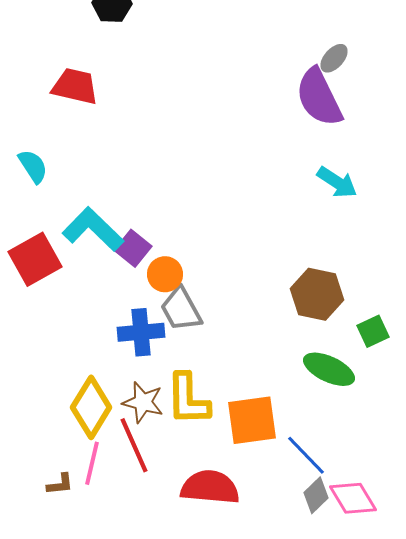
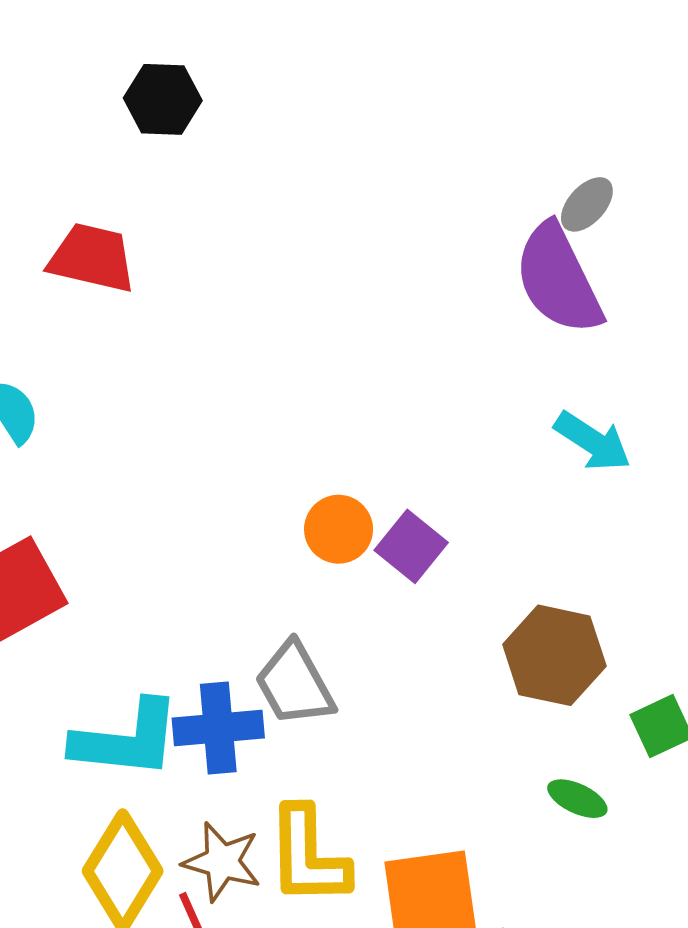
cyan L-shape: (93, 229) -> (126, 739), moved, turned 142
purple square: (133, 248) -> (411, 546), moved
orange circle: (165, 274) -> (339, 529), moved
green ellipse: (329, 369) -> (577, 799), size x0.6

